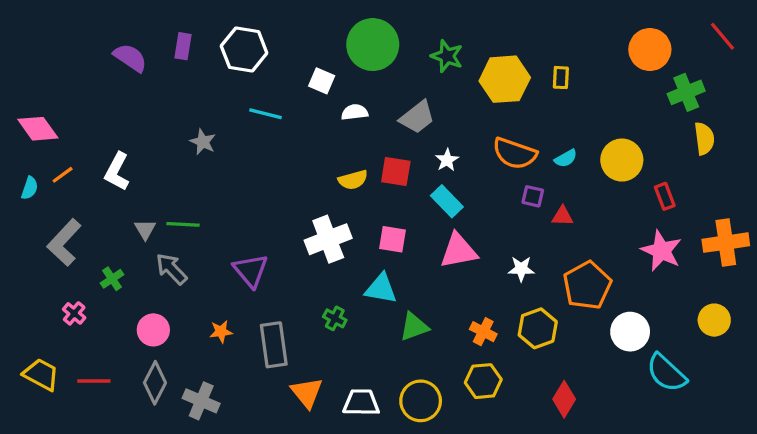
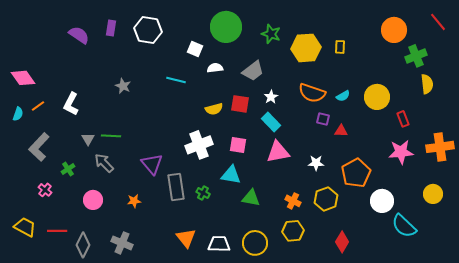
cyan line: (265, 114) -> (176, 80), moved
pink star: (661, 251) -> (401, 152), turned -30
green triangle: (414, 327) -> (251, 198), turned 30
gray rectangle: (274, 345) -> (176, 187), moved
gray diamond: (155, 383) -> (83, 245), moved

